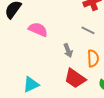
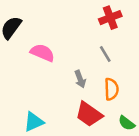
gray line: (88, 30) -> (105, 54), turned 32

